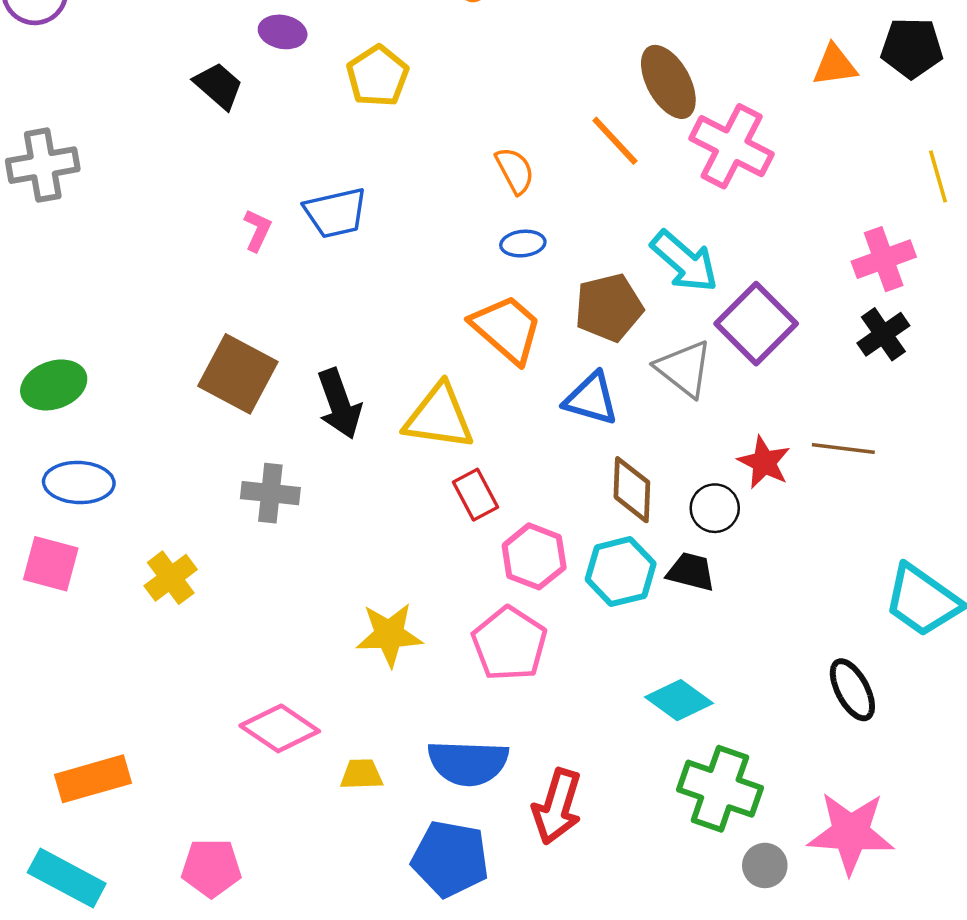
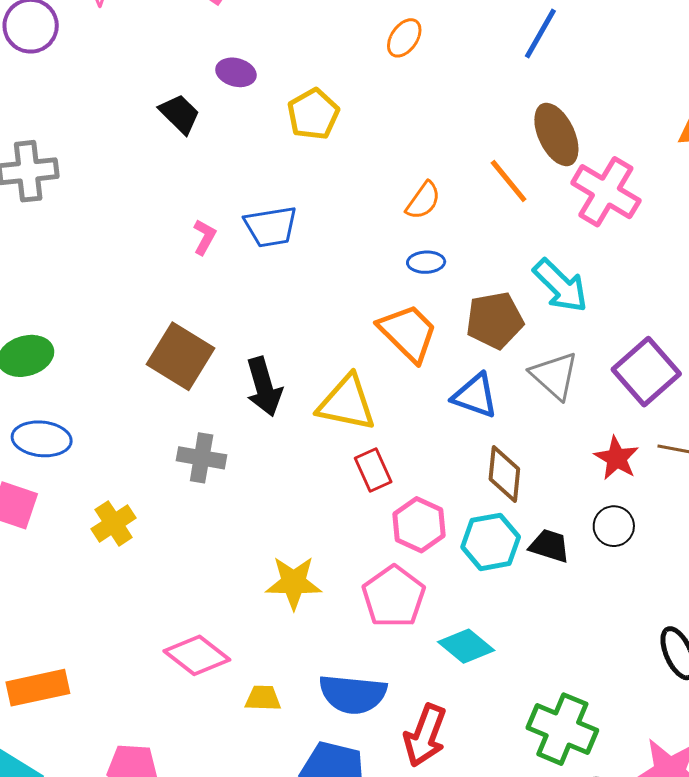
orange semicircle: (515, 170) -> (423, 201), turned 60
purple square: (756, 324) -> (646, 372), moved
black circle: (715, 508) -> (614, 526), moved
cyan diamond: (679, 700) -> (466, 646), moved

